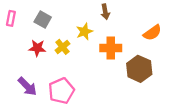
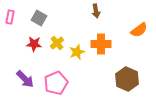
yellow star: (84, 32) -> (77, 52), moved
brown hexagon: (139, 69) -> (127, 79), moved

